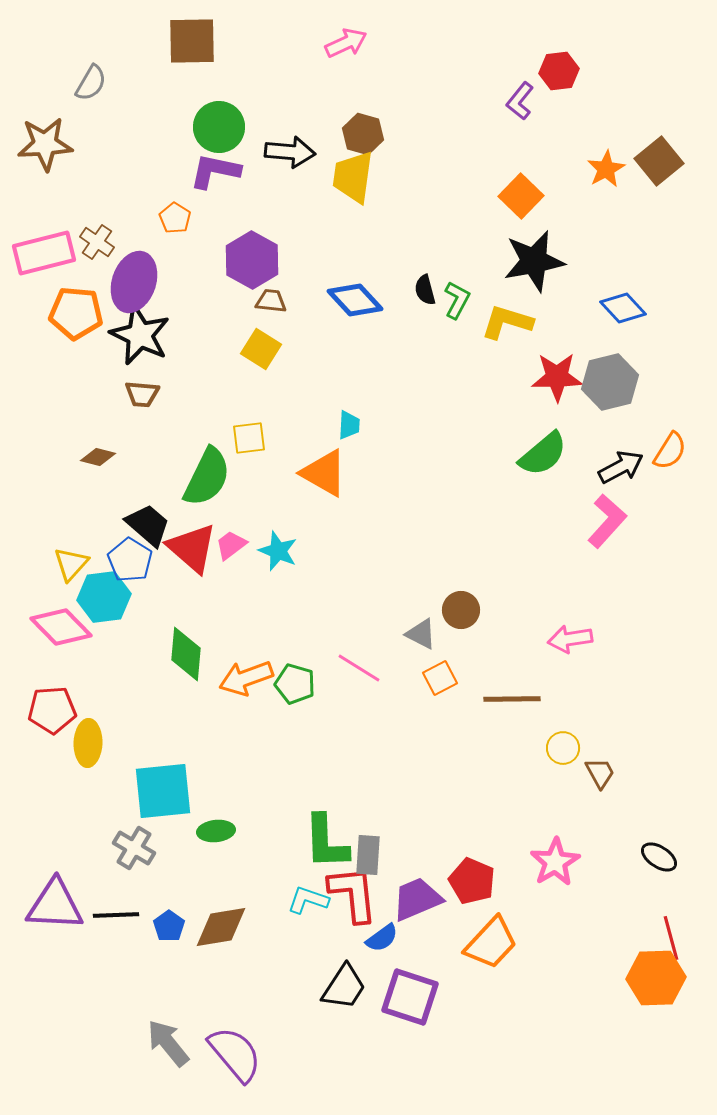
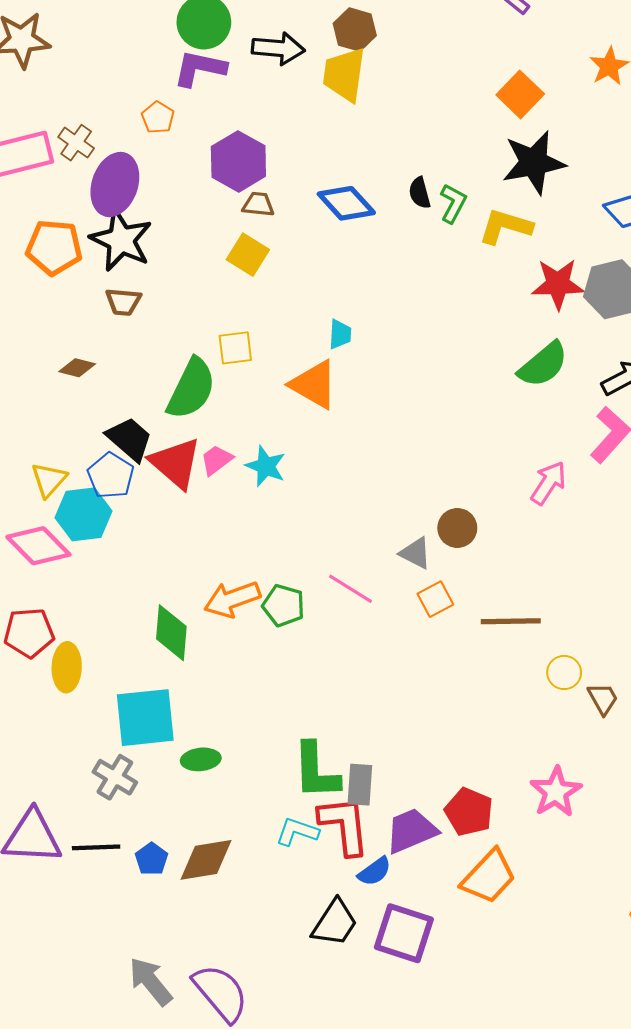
orange pentagon: (76, 313) -> (54, 247), moved
pink arrow: (570, 639) -> (548, 483), moved, turned 132
green diamond: (186, 654) -> (171, 633), moved

